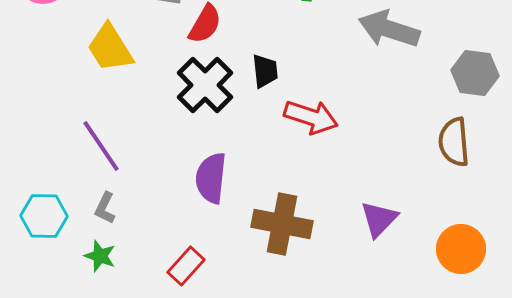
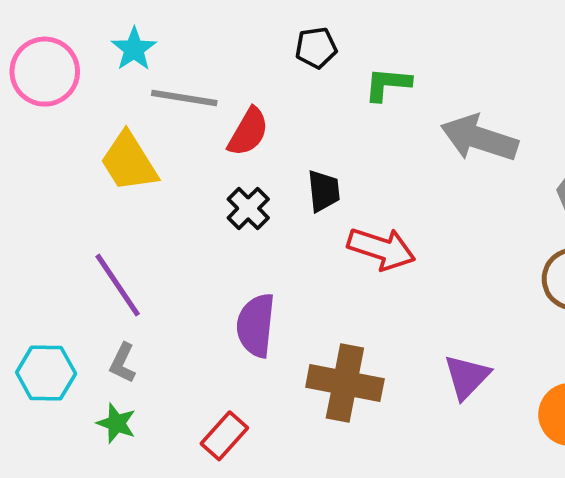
black cross: (205, 85) -> (248, 208), size x0.6

